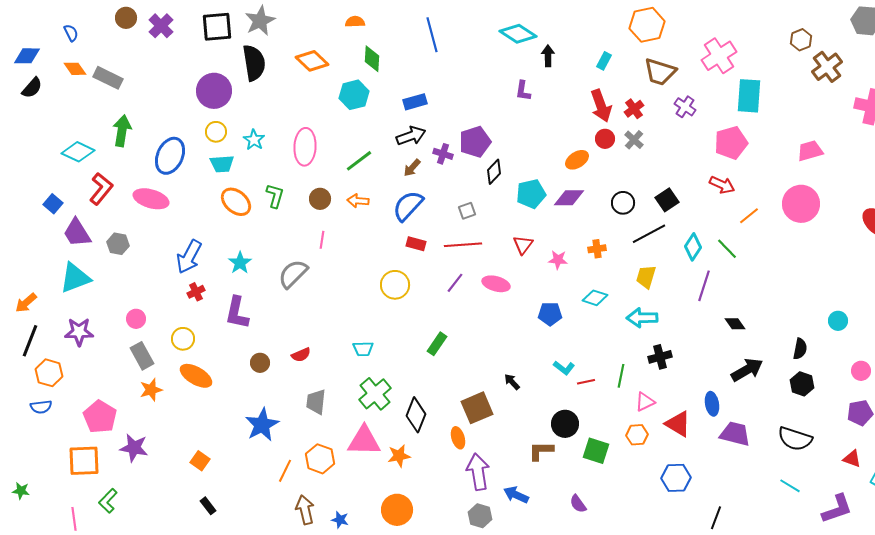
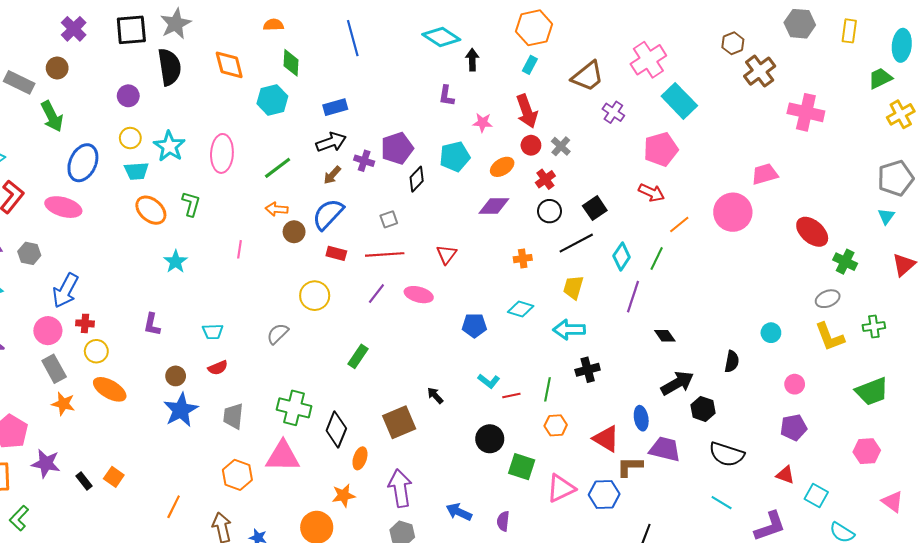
brown circle: (126, 18) -> (57, 68), moved
orange hexagon: (647, 25) -> (534, 28), moved
orange diamond: (312, 61) -> (229, 65), turned 32
brown trapezoid: (660, 72) -> (588, 76), turned -56
purple circle: (214, 91) -> (128, 96), size x0.6
cyan rectangle: (749, 96) -> (679, 101), turned -48
red cross: (634, 109) -> (545, 179), moved
green arrow: (122, 131) -> (52, 116), moved, turned 144
cyan star: (254, 140) -> (169, 146), size x1.4
pink trapezoid: (810, 151) -> (765, 174), moved
cyan pentagon: (531, 194) -> (455, 157), moved
brown circle: (320, 199) -> (294, 232), moved
green line: (727, 249) -> (657, 259), turned 70
blue arrow: (189, 257) -> (65, 290), moved
pink star: (558, 260) -> (483, 123), moved
cyan star: (240, 263) -> (176, 262), moved
gray semicircle: (293, 274) -> (278, 334), moved, size x0.7
red cross: (196, 292) -> (85, 323), moved, turned 30
purple L-shape: (237, 313) -> (152, 324), size x0.7
pink circle: (136, 319) -> (48, 331), size x1.4
cyan trapezoid: (363, 349) -> (213, 332), moved
black hexagon: (802, 384) -> (703, 409), moved
orange star: (151, 390) -> (63, 404), turned 30
green cross: (375, 394) -> (294, 408), turned -36
pink triangle: (645, 402) -> (561, 488), moved, size x1.4
blue star: (262, 425) -> (181, 410), moved
orange hexagon: (637, 435) -> (556, 425), moved
orange ellipse: (458, 438) -> (360, 458), moved, turned 35
brown L-shape: (541, 451) -> (630, 467), moved
orange star: (399, 456) -> (343, 495), moved
orange line: (285, 471) -> (174, 507), moved
blue arrow: (516, 495) -> (459, 512), moved
purple semicircle: (578, 504) -> (503, 521), turned 42
black rectangle: (208, 506) -> (84, 481), moved

